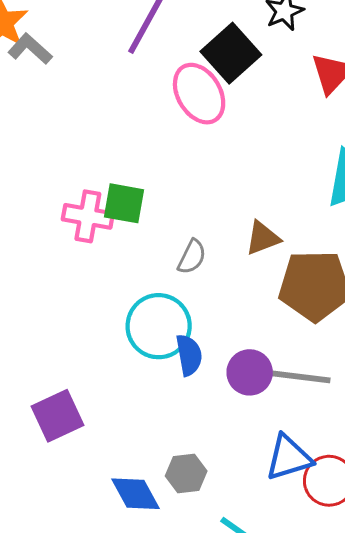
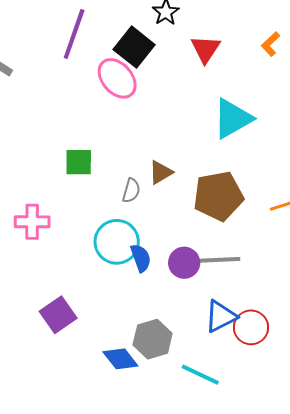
pink cross: (88, 216) -> (32, 222), moved
brown triangle: (263, 238) -> (161, 172), moved
gray hexagon: (186, 474) -> (153, 339), size x1.4

